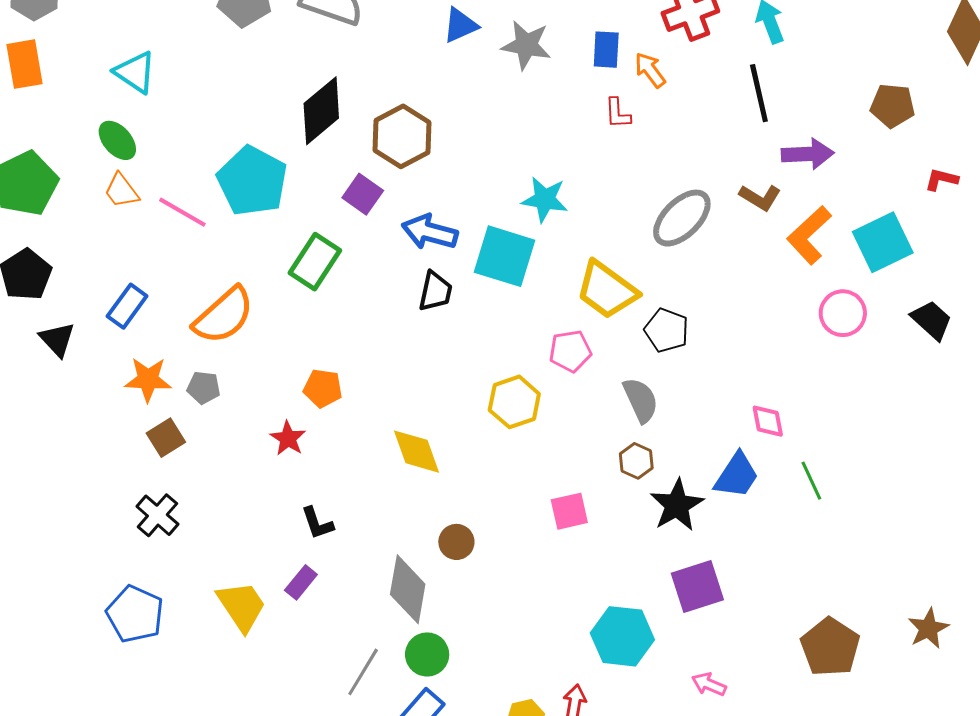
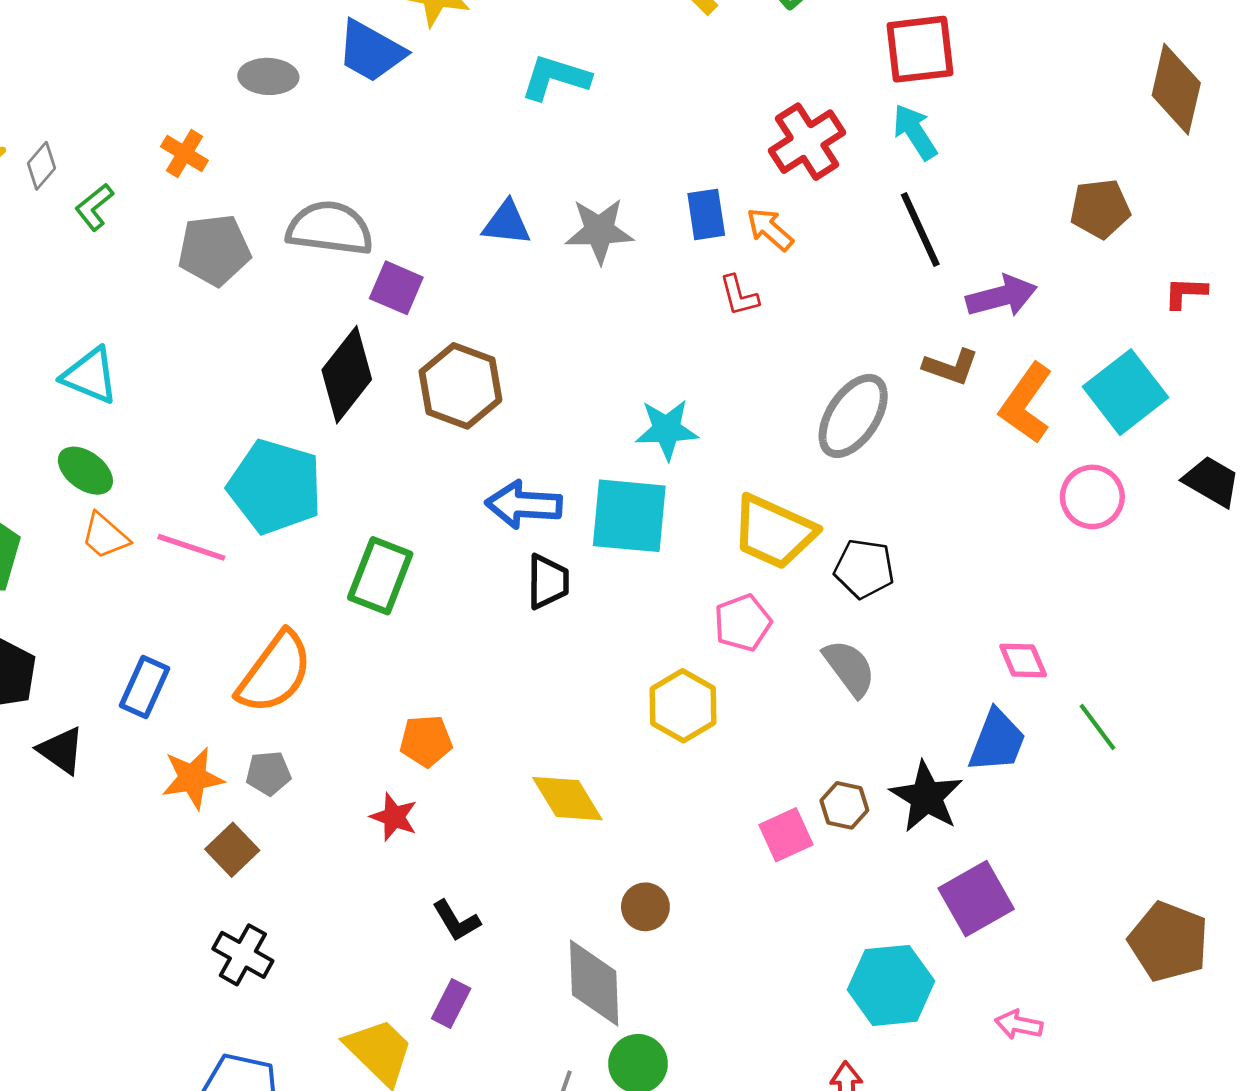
blue triangle: (460, 25) -> (507, 223), turned 42
purple square: (363, 194) -> (396, 288), moved
brown hexagon: (636, 461) -> (844, 805), moved

